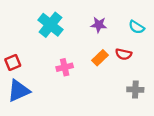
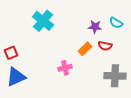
purple star: (99, 25) -> (95, 27), moved
pink cross: (65, 67) -> (65, 68), moved
gray cross: (135, 90) -> (115, 76), size x1.5

